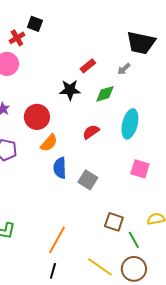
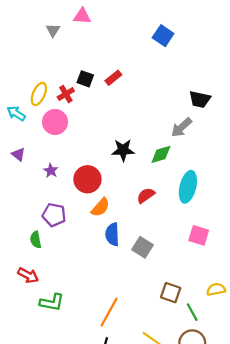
black trapezoid: (141, 43) -> (200, 99), size x0.7
red rectangle: (88, 66) -> (113, 78), moved
gray arrow: (124, 69) -> (181, 127), size x1.5

